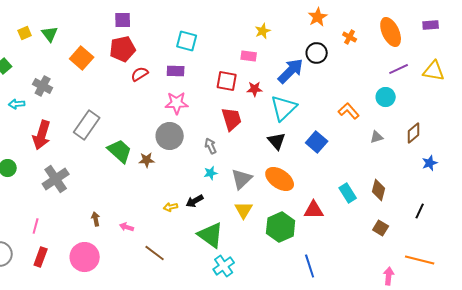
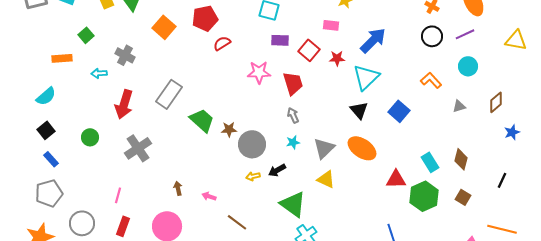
black circle: (317, 53) -> (432, 36), moved
purple line: (399, 69) -> (465, 34), moved
purple rectangle: (176, 71) -> (280, 40), moved
red square: (227, 81) -> (309, 50), turned 30
red trapezoid: (232, 119) -> (293, 83), moved
gray circle: (170, 136) -> (252, 144), moved
yellow triangle: (244, 210) -> (326, 179), turned -36
green hexagon: (281, 227) -> (424, 196), moved

